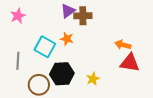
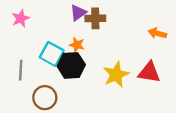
orange arrow: (123, 45) -> (157, 33), moved
black hexagon: (62, 74) -> (71, 65), moved
yellow star: (93, 79) -> (116, 75), moved, size x1.6

